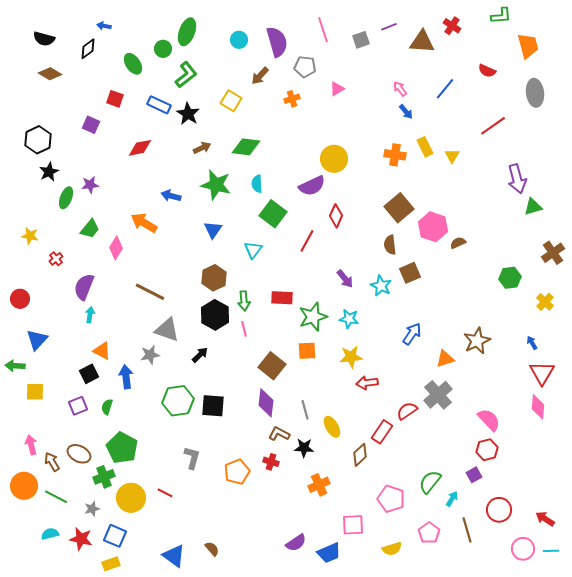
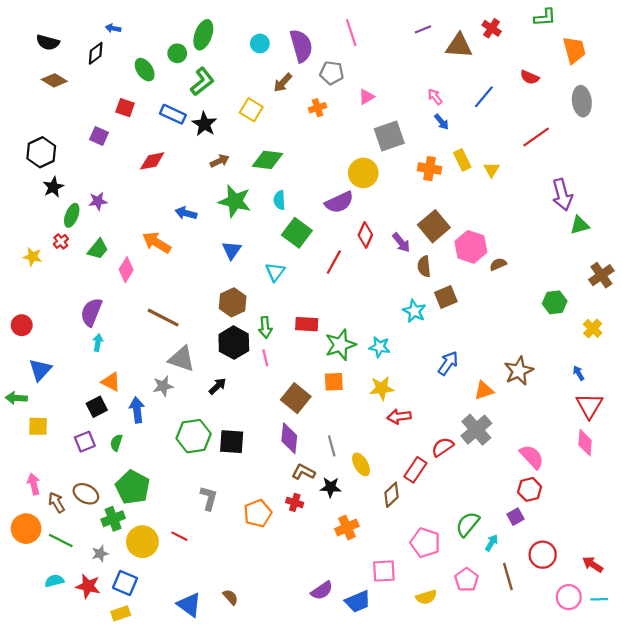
gray square: (361, 40) -> (389, 136), moved, size x1.6
red cross: (56, 259) -> (61, 241), moved
purple arrow: (345, 279) -> (401, 243), moved

